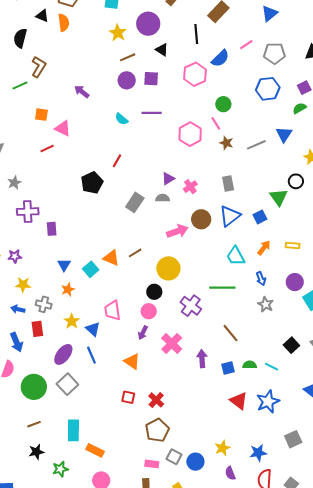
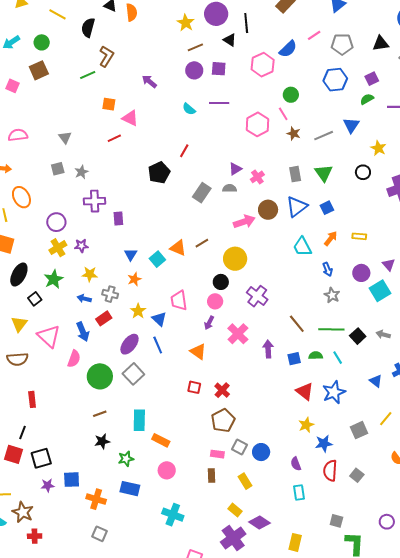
black line: (196, 34) -> (246, 23), moved
green triangle: (279, 197) -> (324, 173), moved
green line: (222, 288) -> (331, 329), moved
red rectangle: (37, 329) -> (104, 318), turned 63
cyan line: (271, 367) -> (338, 358), turned 32
yellow star: (222, 448) -> (306, 425), moved

